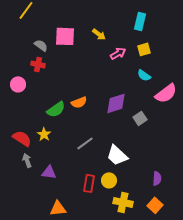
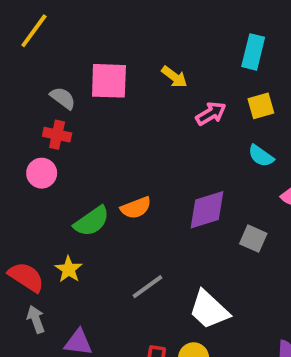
pink circle: (18, 84) -> (42, 173), moved
gray square: (140, 118) -> (253, 239), turned -32

